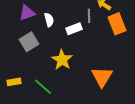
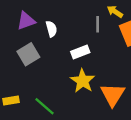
white rectangle: (74, 29) -> (80, 52), moved
yellow star: (62, 60) -> (83, 81), moved

